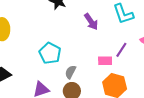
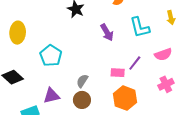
cyan pentagon: (50, 53) -> (51, 56), moved

